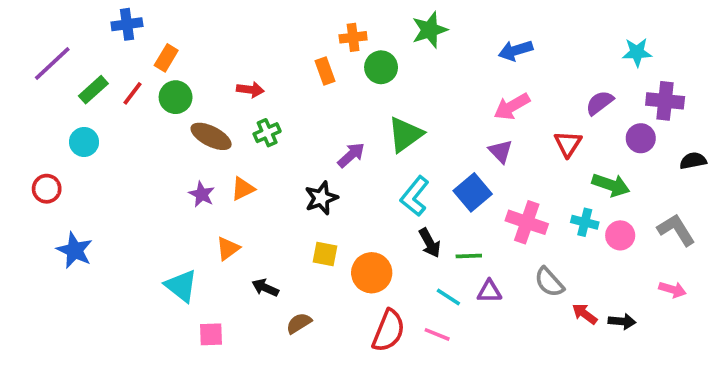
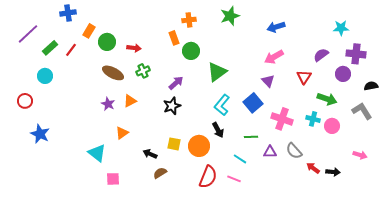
green circle: (381, 67) -> (191, 51), moved
green circle: (176, 97) -> (107, 42), moved
purple arrow: (351, 155) -> (176, 83), moved
gray L-shape: (676, 230) -> (362, 111), moved
black arrow: (430, 243) -> (218, 130), moved
yellow square: (325, 254) -> (174, 144), moved
black arrow: (265, 288) -> (150, 154), moved
purple triangle: (489, 291) -> (270, 152), moved

